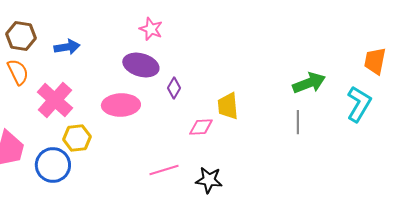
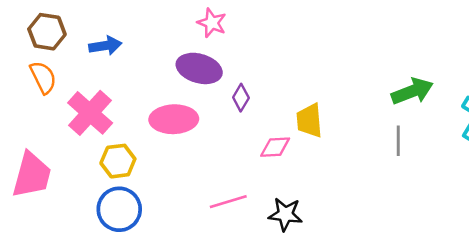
blue circle: (53, 165) -> (119, 209), moved

